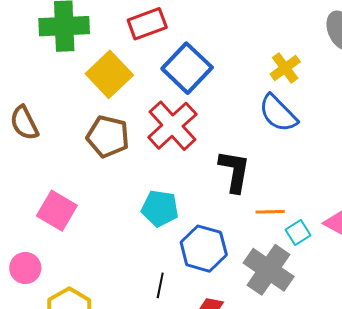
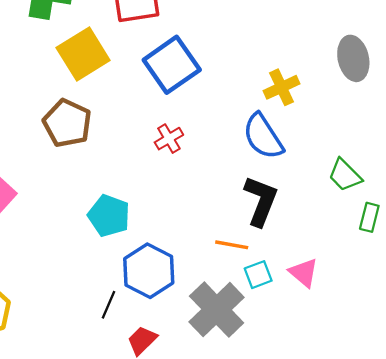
red cross: (172, 126) -> (169, 139), moved, size x0.5
black L-shape: (234, 171) -> (261, 201), moved
black line: (160, 285) -> (108, 305), moved

